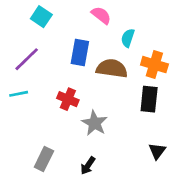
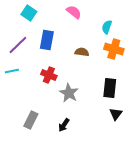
cyan semicircle: (128, 38) -> (107, 27), moved
blue rectangle: (80, 53) -> (47, 40), moved
brown semicircle: (112, 69) -> (82, 52), size x0.6
black rectangle: (149, 99) -> (110, 88), moved

